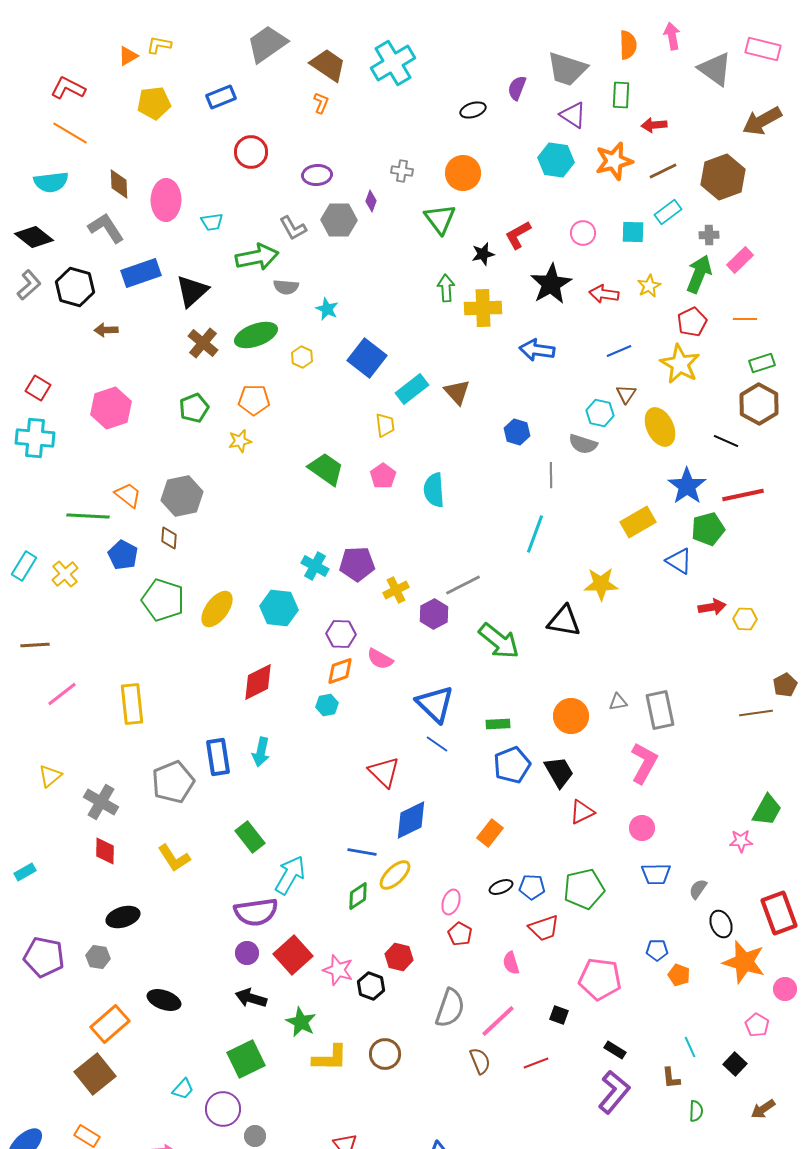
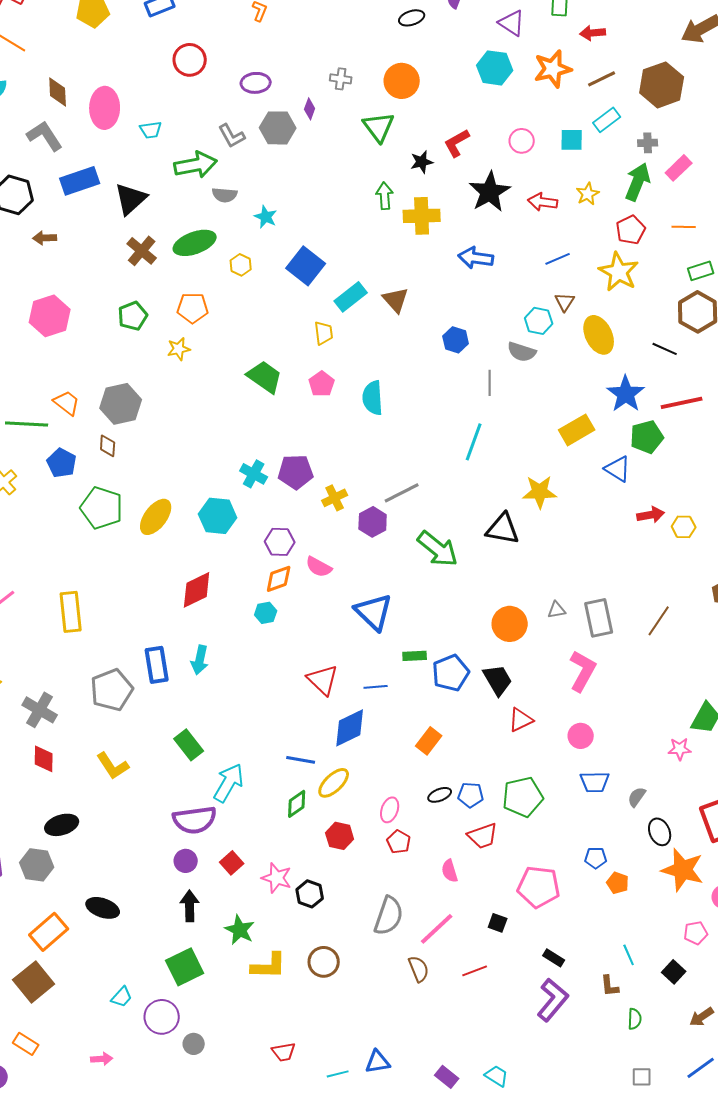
brown line: (756, 713) -> (659, 621), moved, turned -48
green rectangle: (498, 724) -> (415, 656), moved
blue line: (437, 744) -> (376, 687), moved, turned -40
red square: (293, 955) -> (232, 863), size x0.6
gray hexagon: (98, 957) -> (37, 865), size x1.4
red hexagon: (399, 957) -> (340, 836), moved
black arrow: (251, 998) -> (190, 906), turned 72
pink pentagon: (757, 1025) -> (696, 933), turned 30

